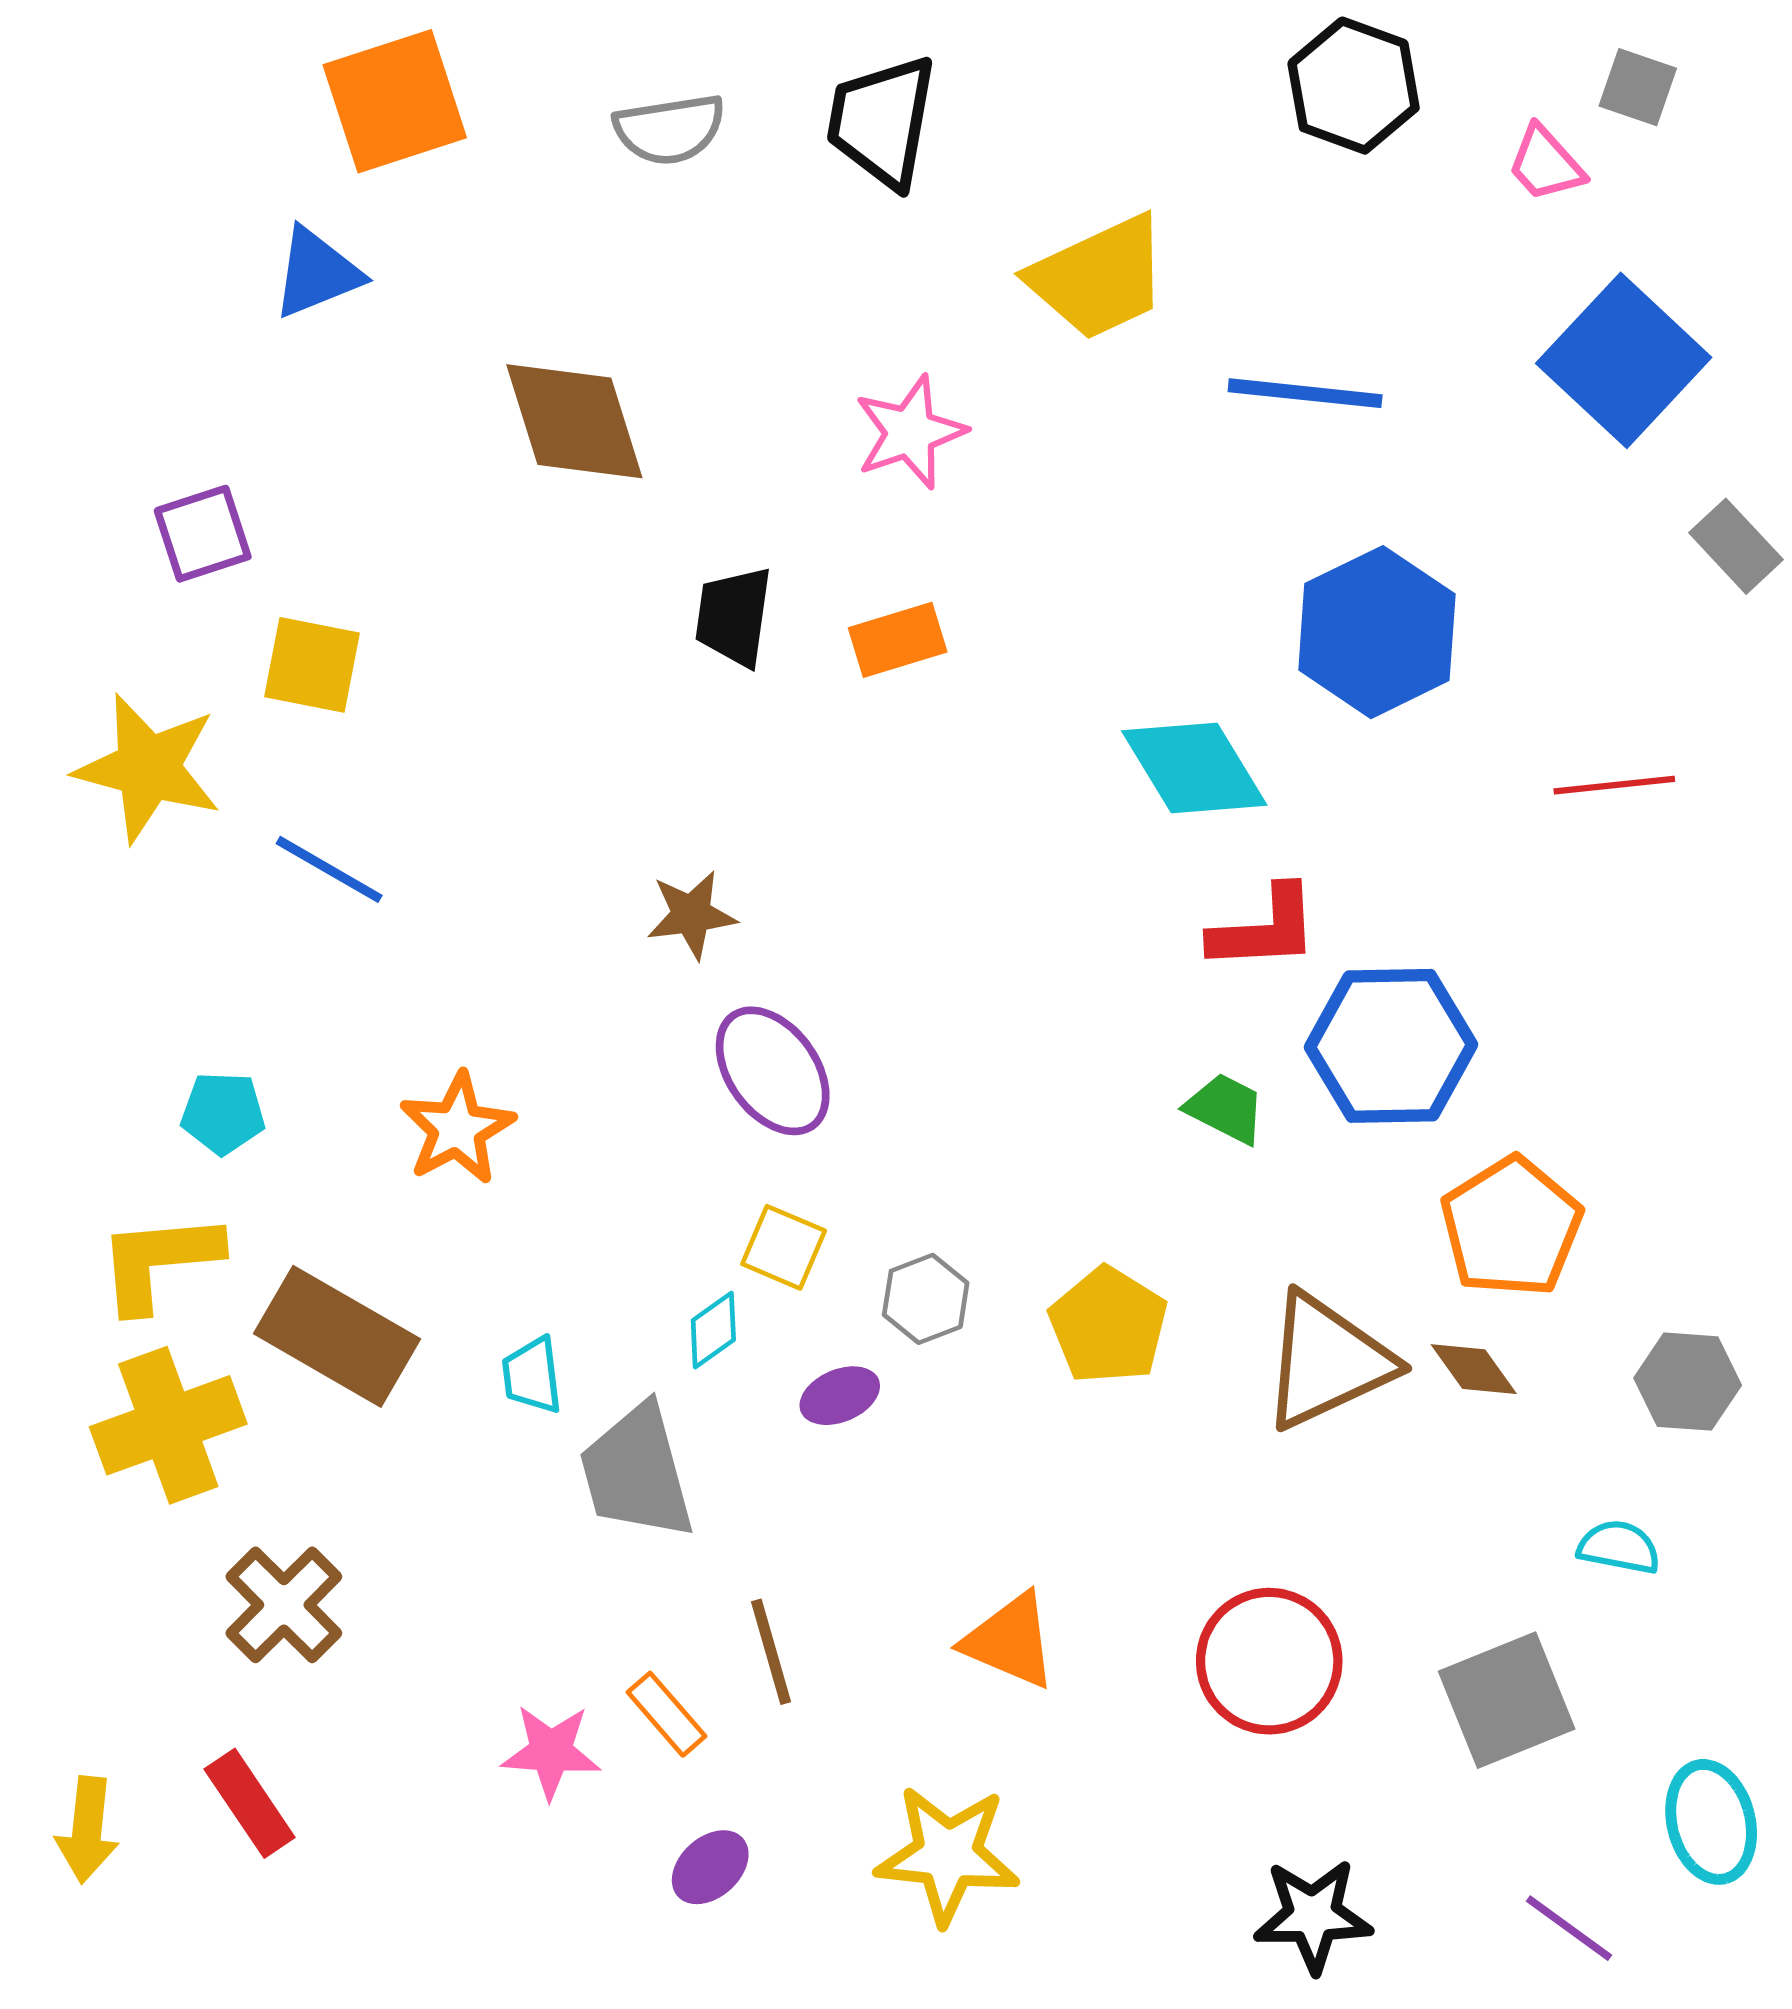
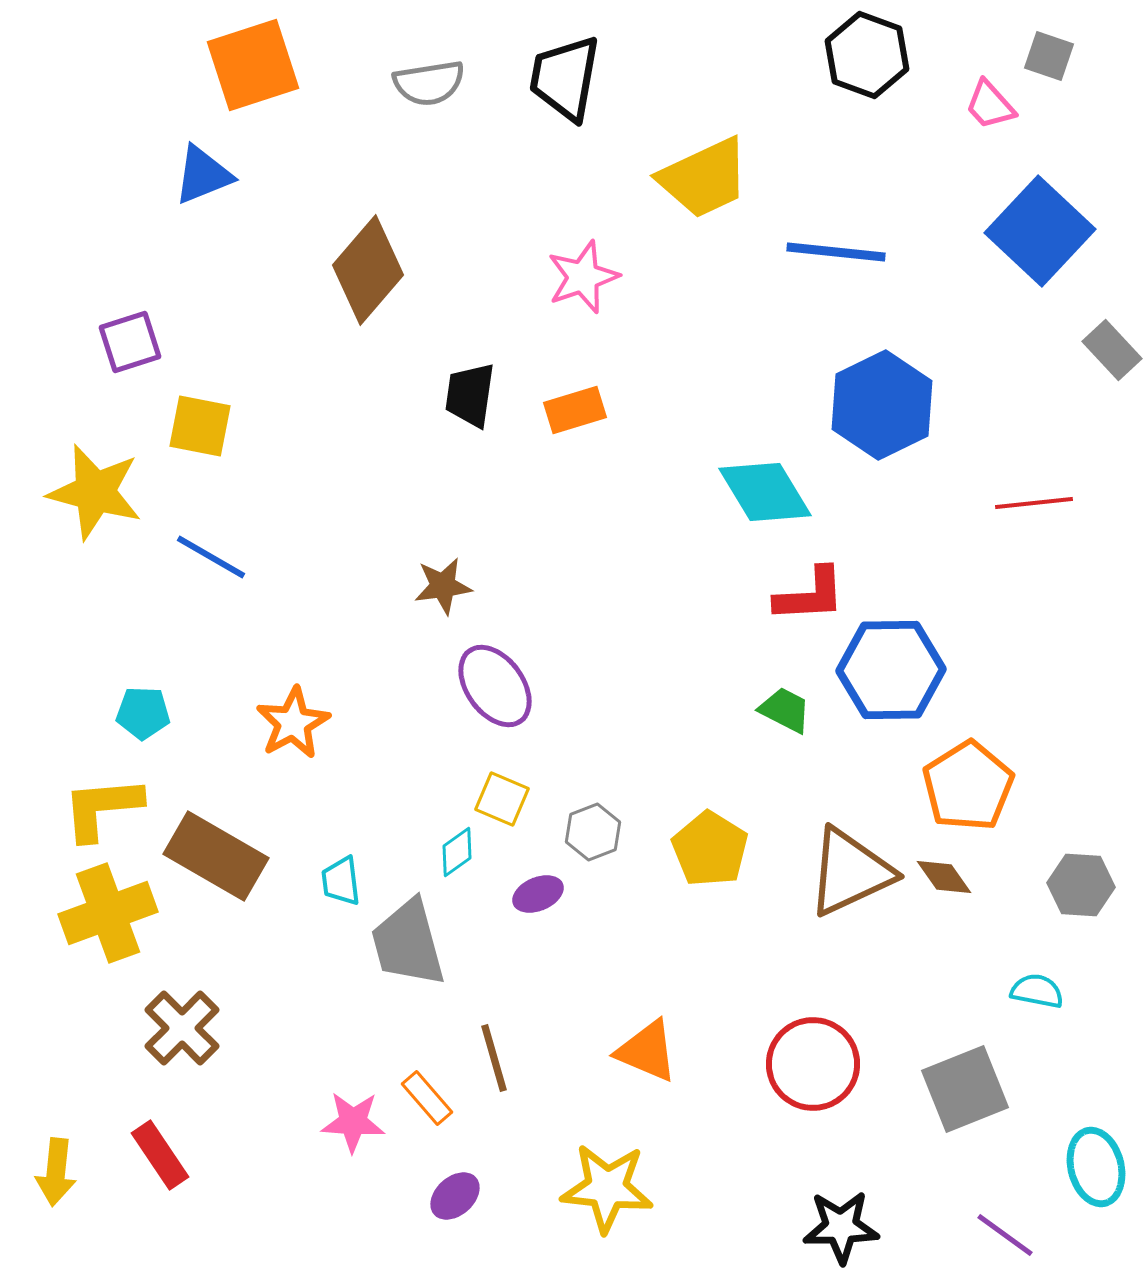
brown diamond: (574, 421) -> (368, 270), turned 58

